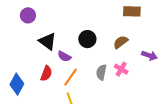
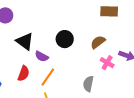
pink cross: (121, 69) -> (107, 63), moved
gray semicircle: (101, 72) -> (88, 84), moved

